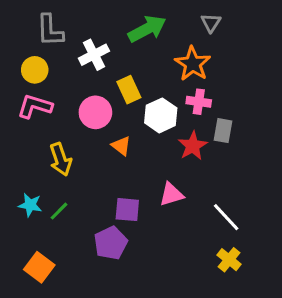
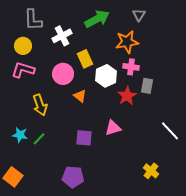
orange star: (193, 64) -> (127, 42), turned 30
white line: (226, 217) -> (170, 131), moved
purple pentagon: (111, 243) -> (73, 177), moved, turned 30
orange square: (39, 267) -> (13, 177), moved

